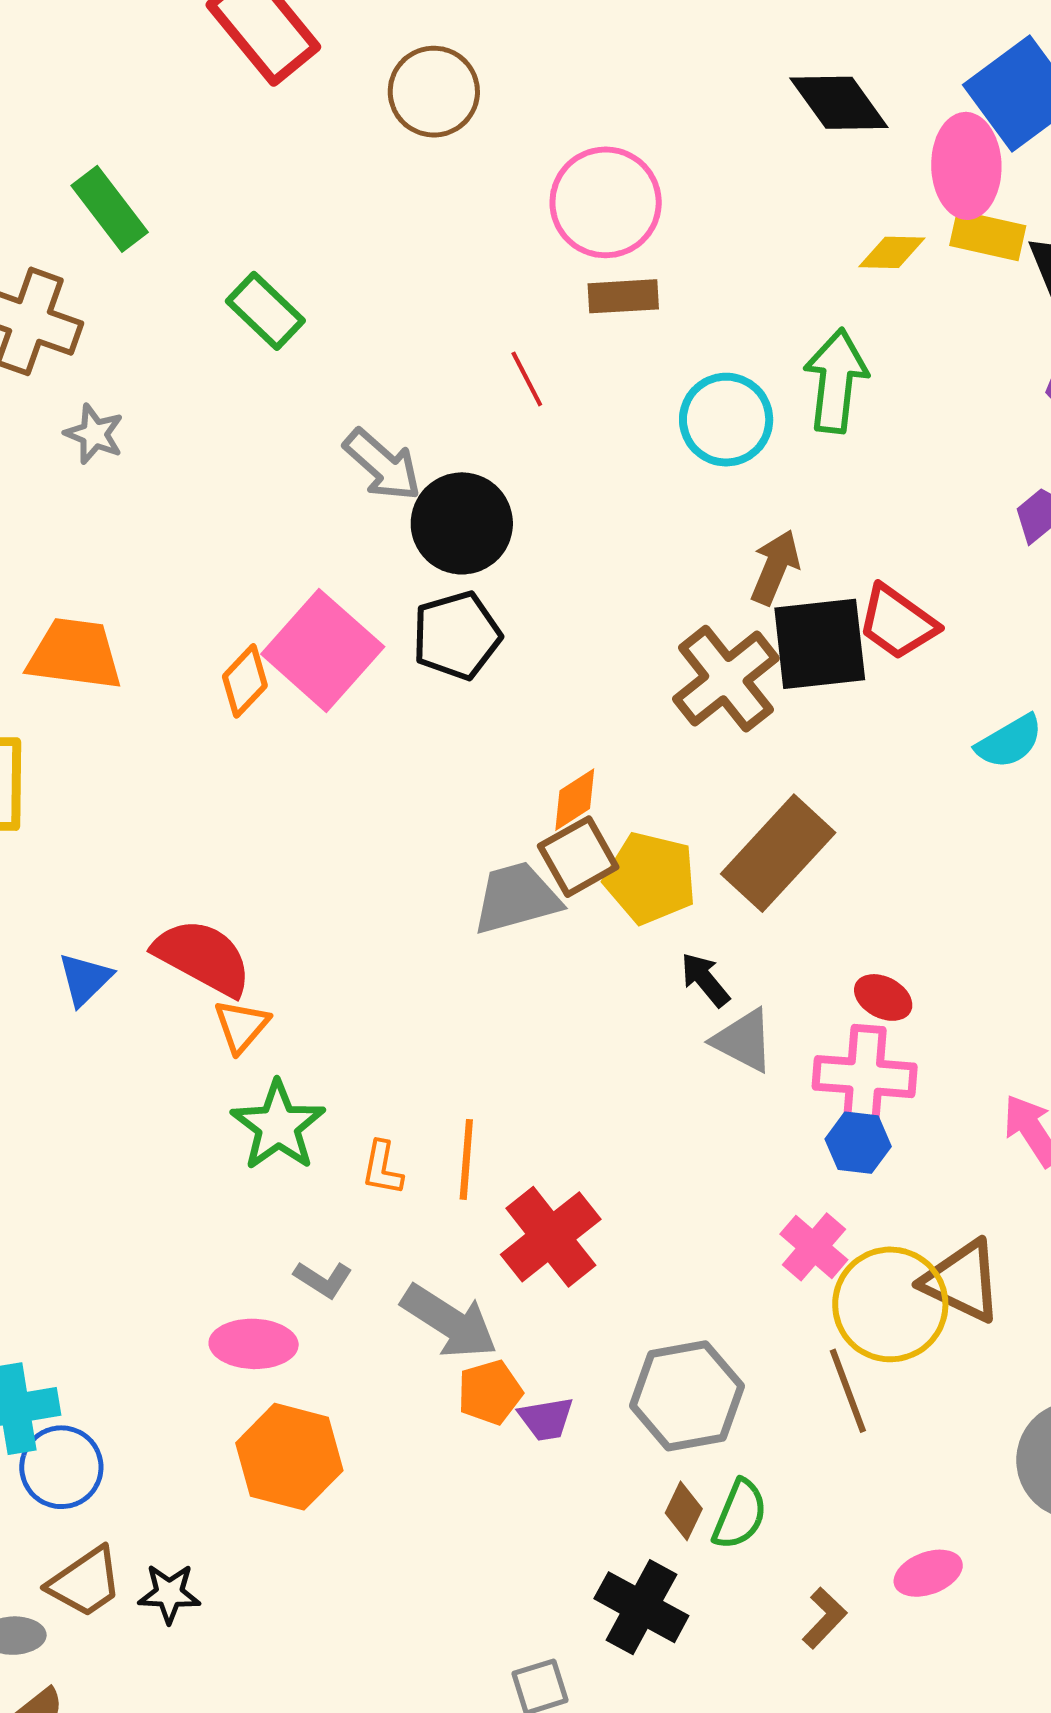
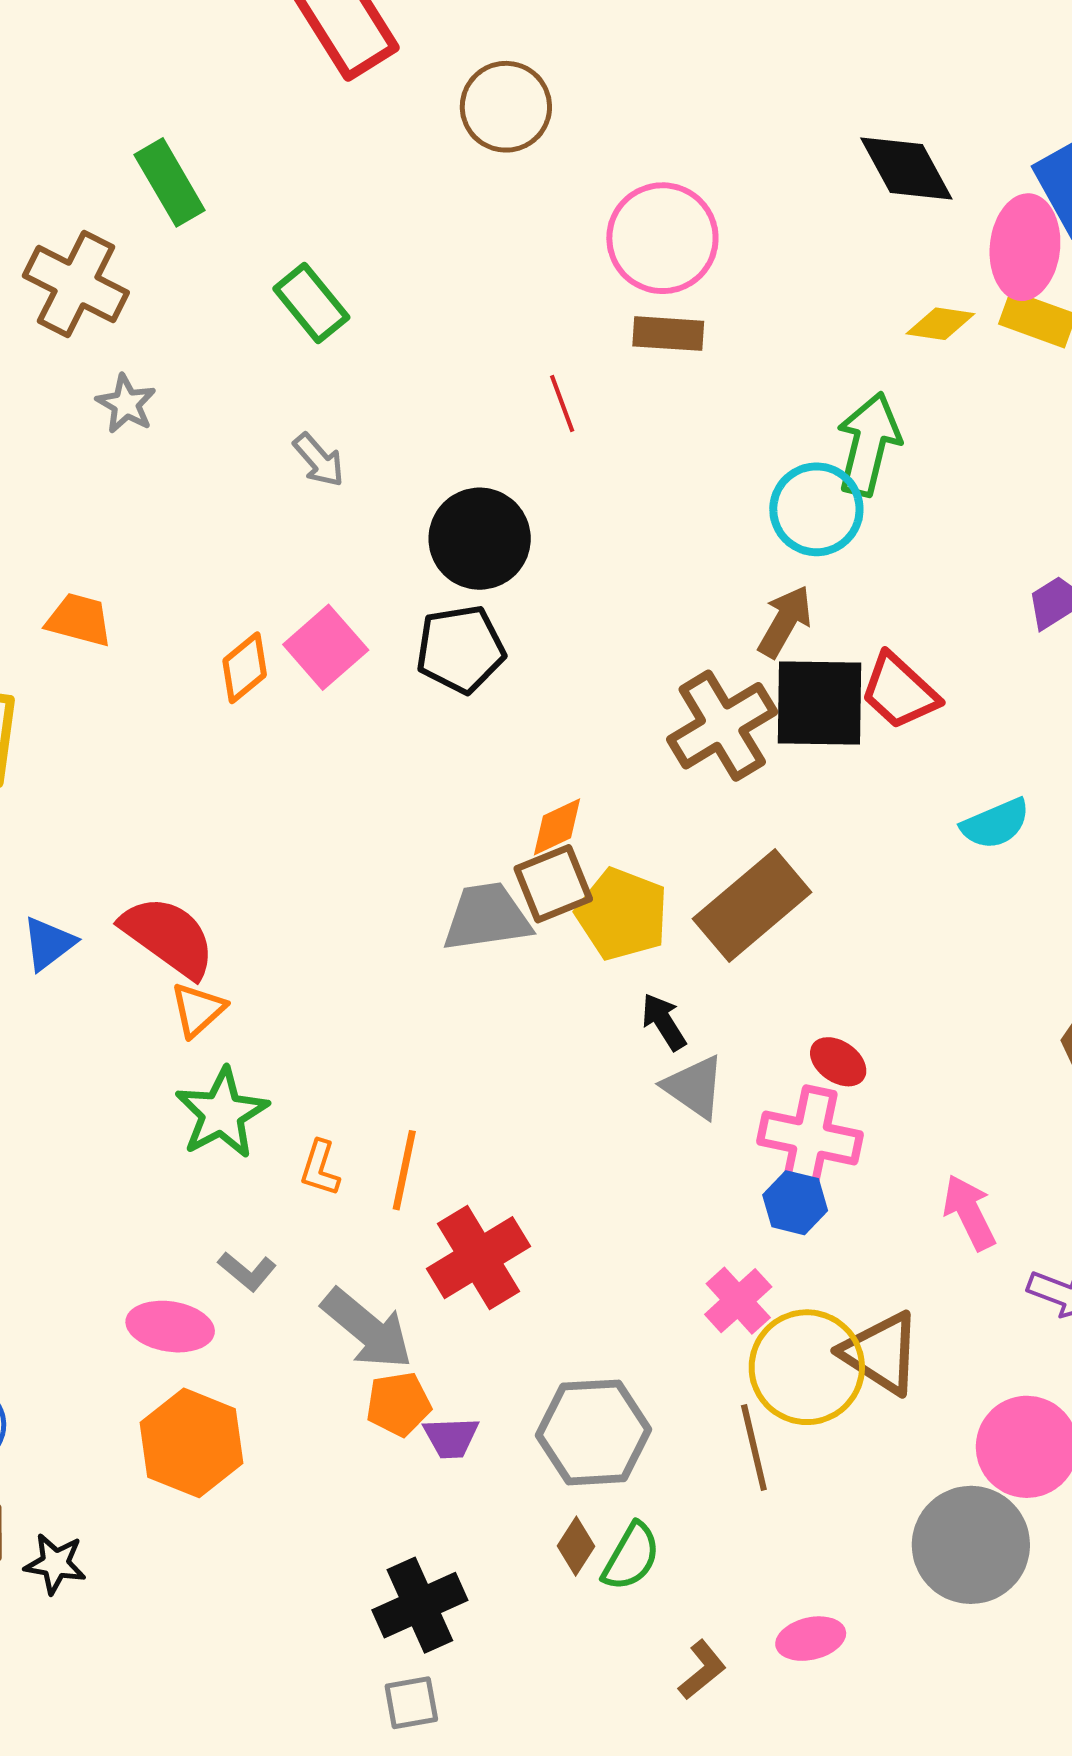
cyan circle: (726, 420) -> (816, 509), moved
gray arrow: (382, 465) -> (319, 460), moved, size x0.7
pink square: (323, 650) -> (326, 647), size x0.7
orange trapezoid: (75, 654) -> (79, 620), size x0.7
black cross: (641, 1607) -> (420, 1605), moved, turned 30

